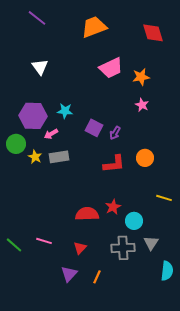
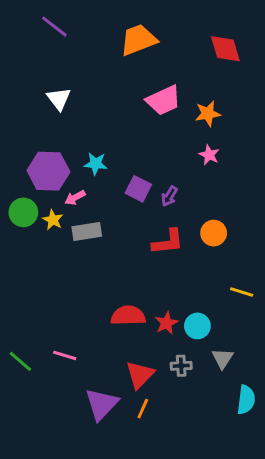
yellow star: (35, 157) -> (53, 220), moved
red star: (113, 207) -> (166, 323), moved
red triangle: (80, 248) -> (140, 375), moved, size x1.5
gray cross: (123, 248) -> (181, 366), size x0.6
purple triangle: (69, 274) -> (102, 404), size x1.4

